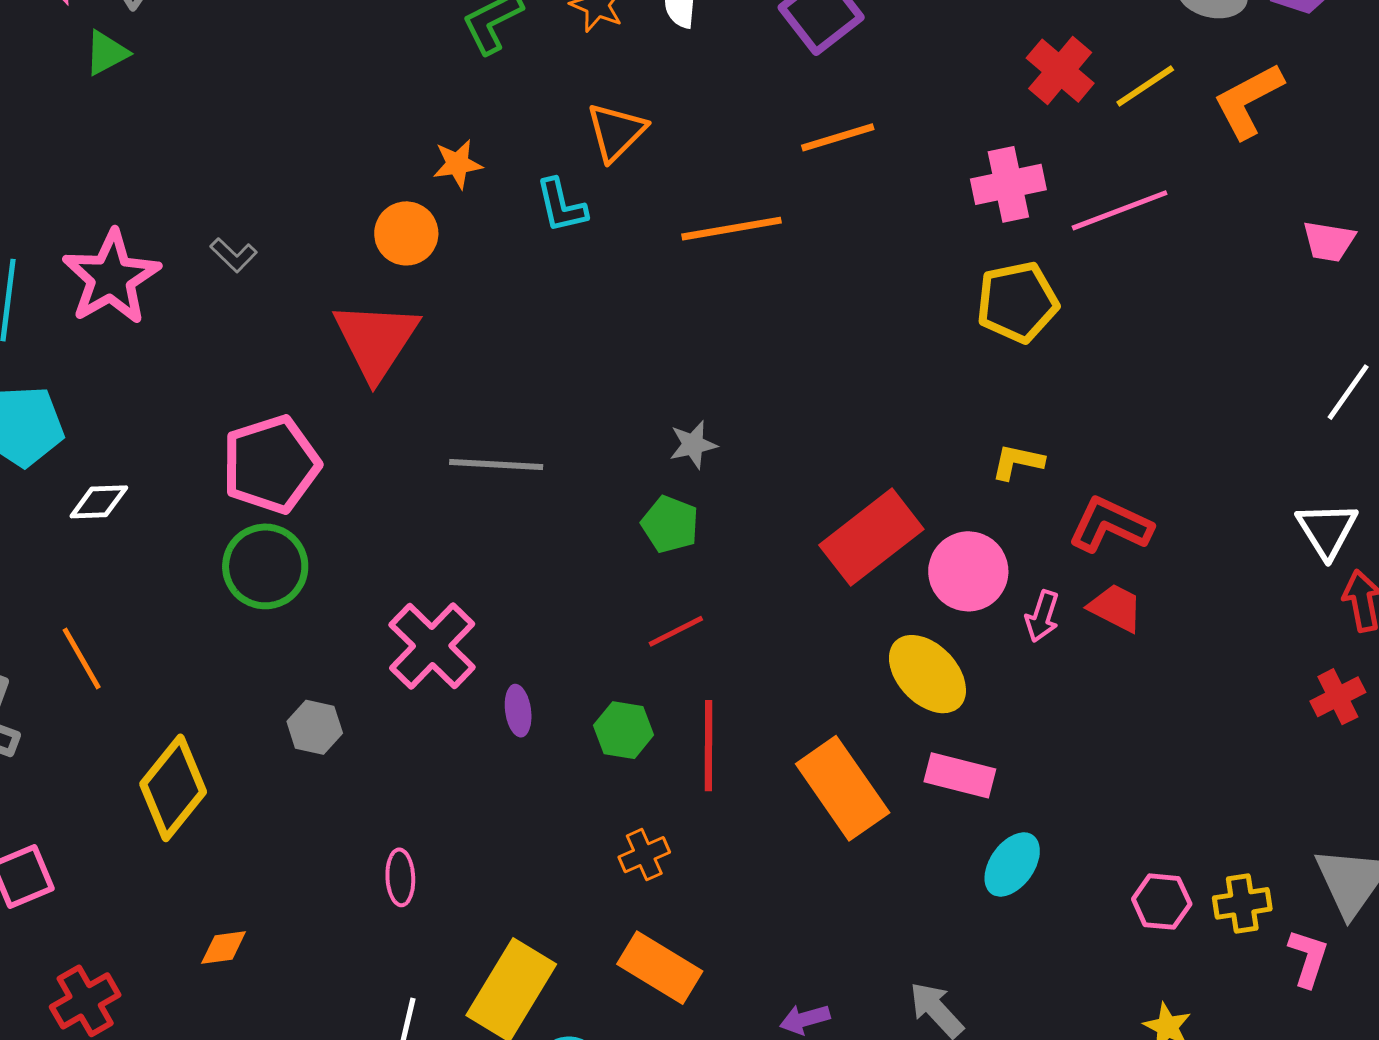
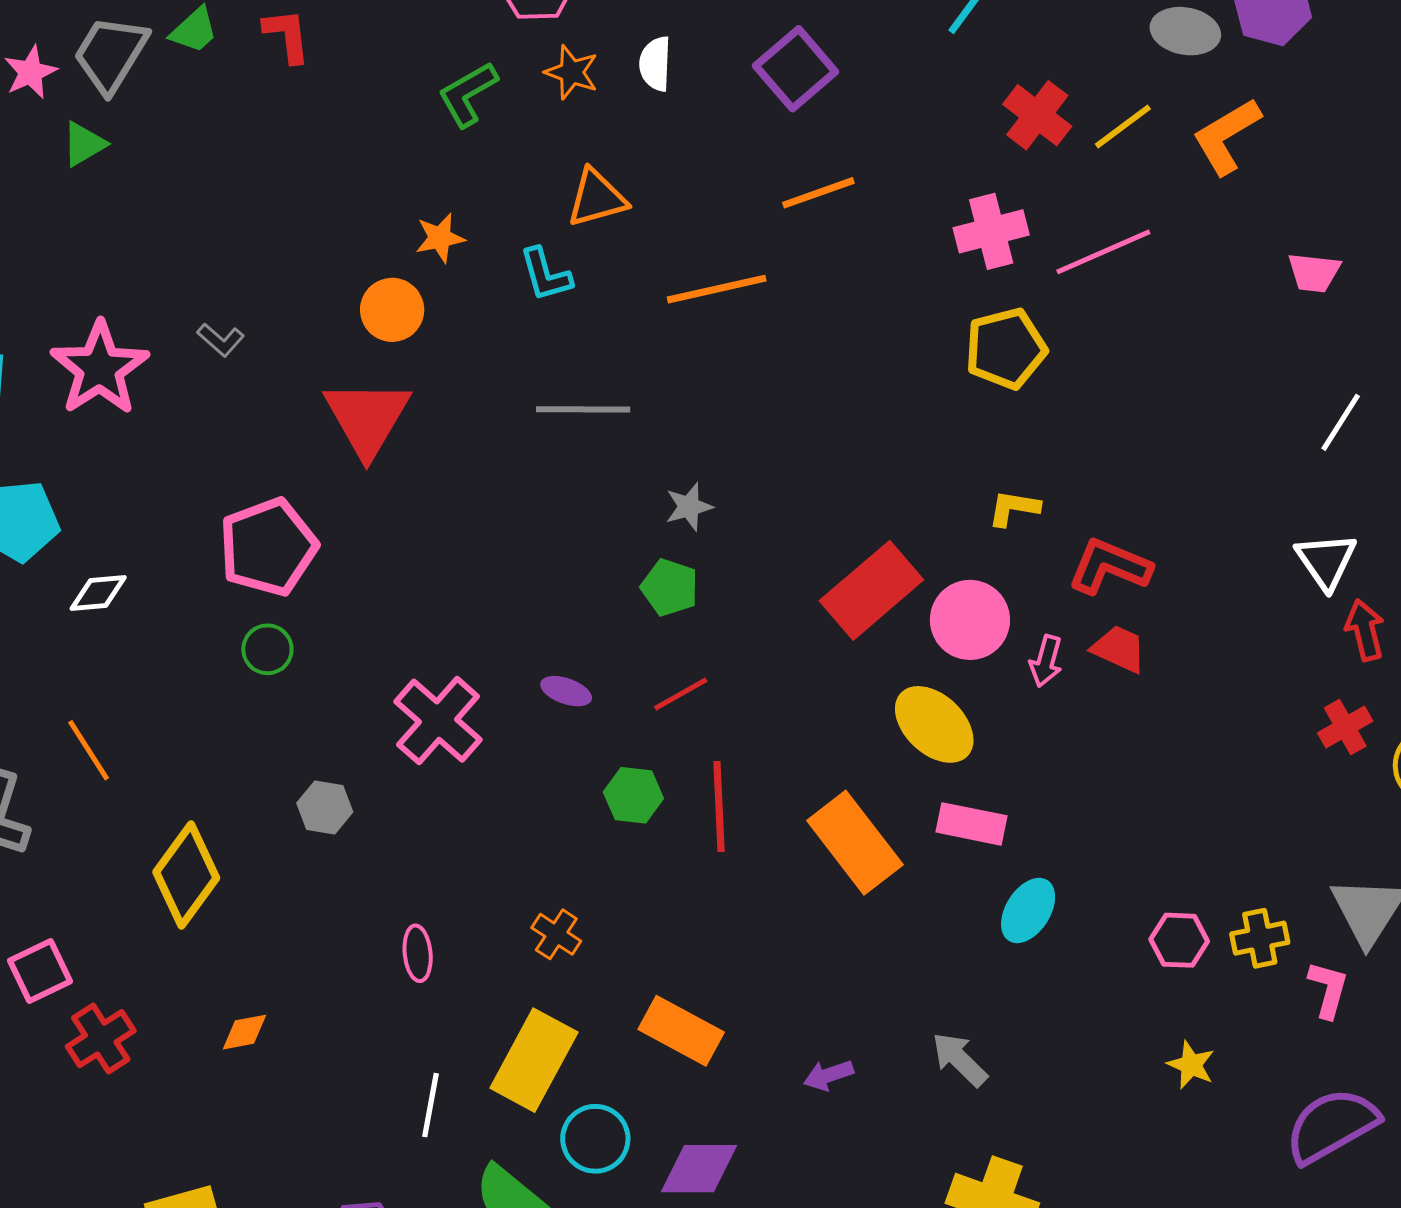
orange triangle: (616, 132) -> (597, 198), turned 32
gray line: (496, 465) -> (583, 409), moved
green circle: (265, 566) -> (267, 649), size x0.6
purple ellipse: (518, 711) -> (566, 691), moved, turned -60
orange cross: (644, 855) -> (556, 934), moved, turned -30
red cross: (85, 1001) -> (101, 1039), moved

